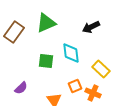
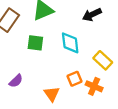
green square: (46, 61) -> (35, 43), moved

